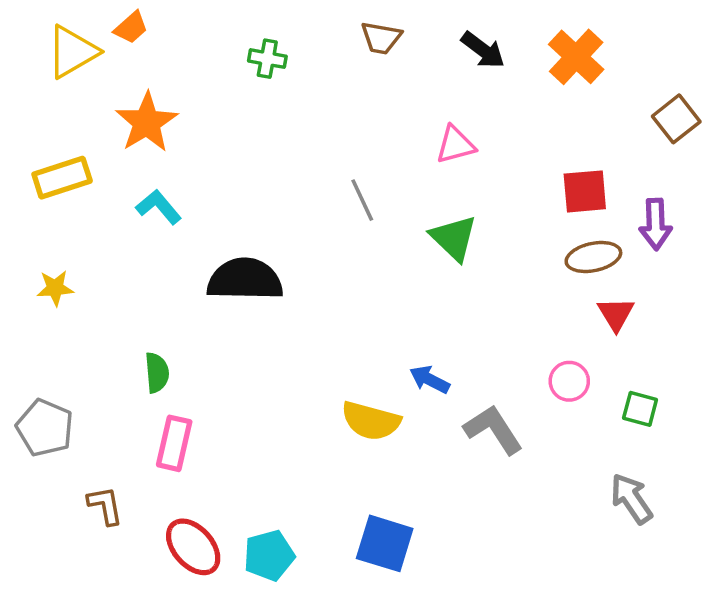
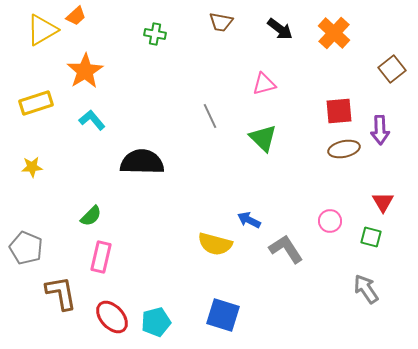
red triangle: (616, 314) -> (383, 202), moved
green semicircle: (157, 373) -> (91, 216), turned 50
brown L-shape: (105, 505) -> (61, 293), size x1.5

